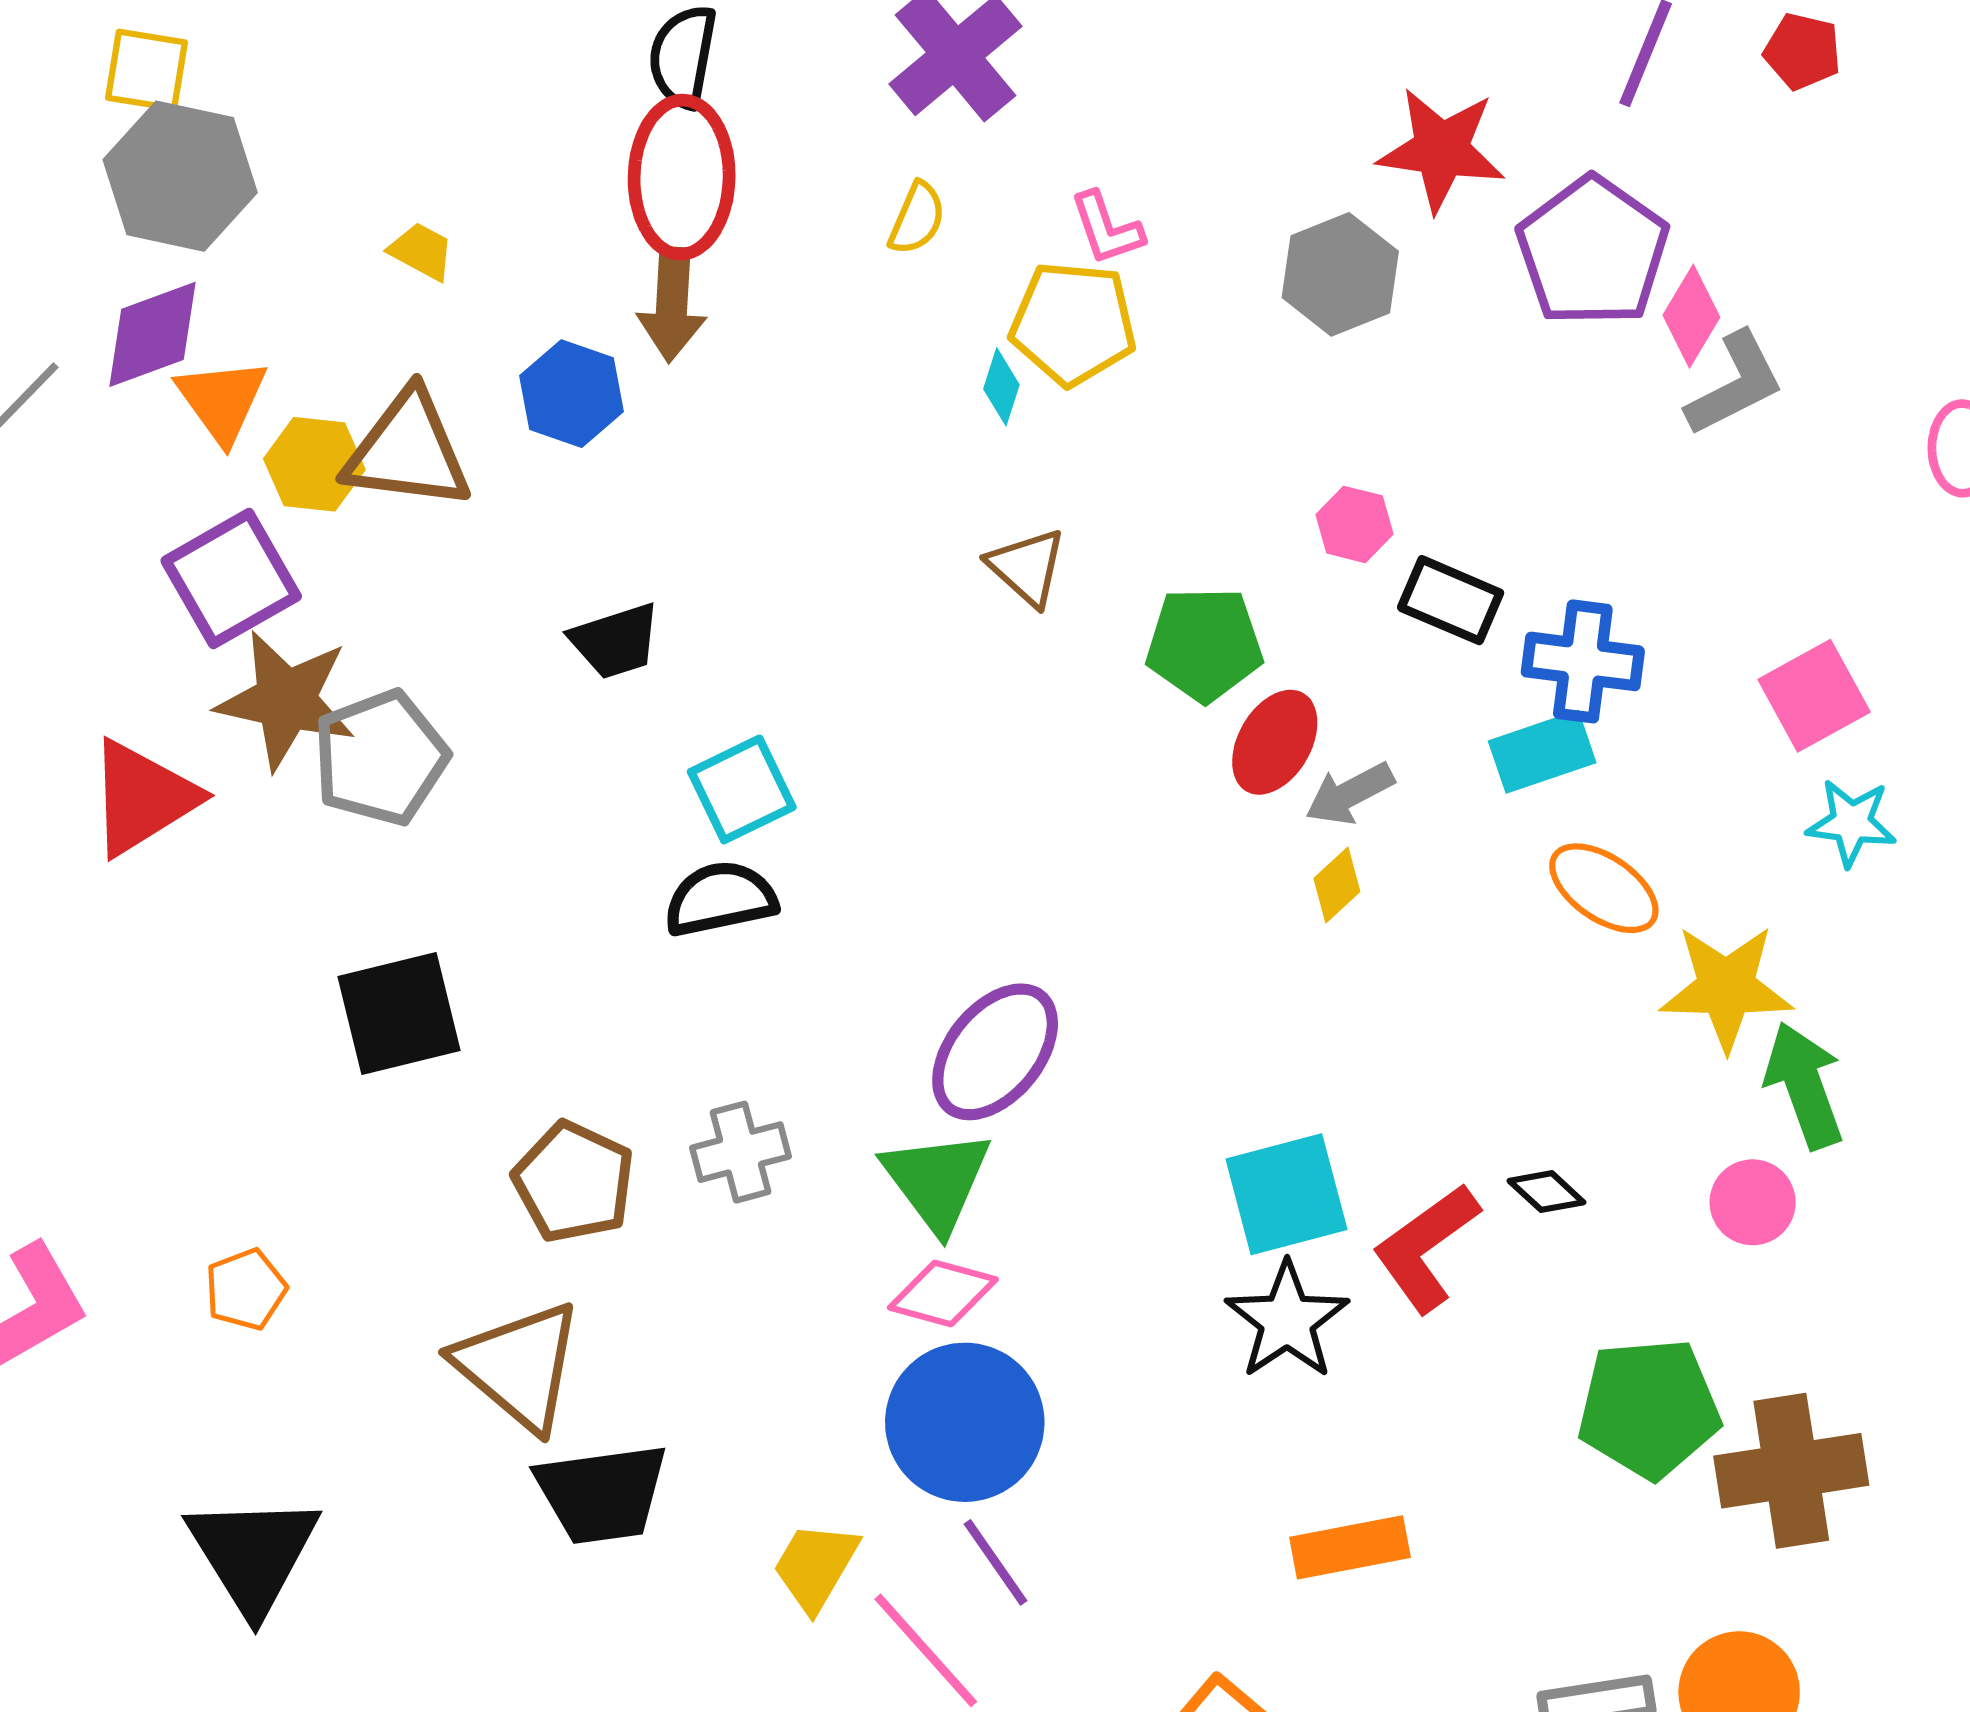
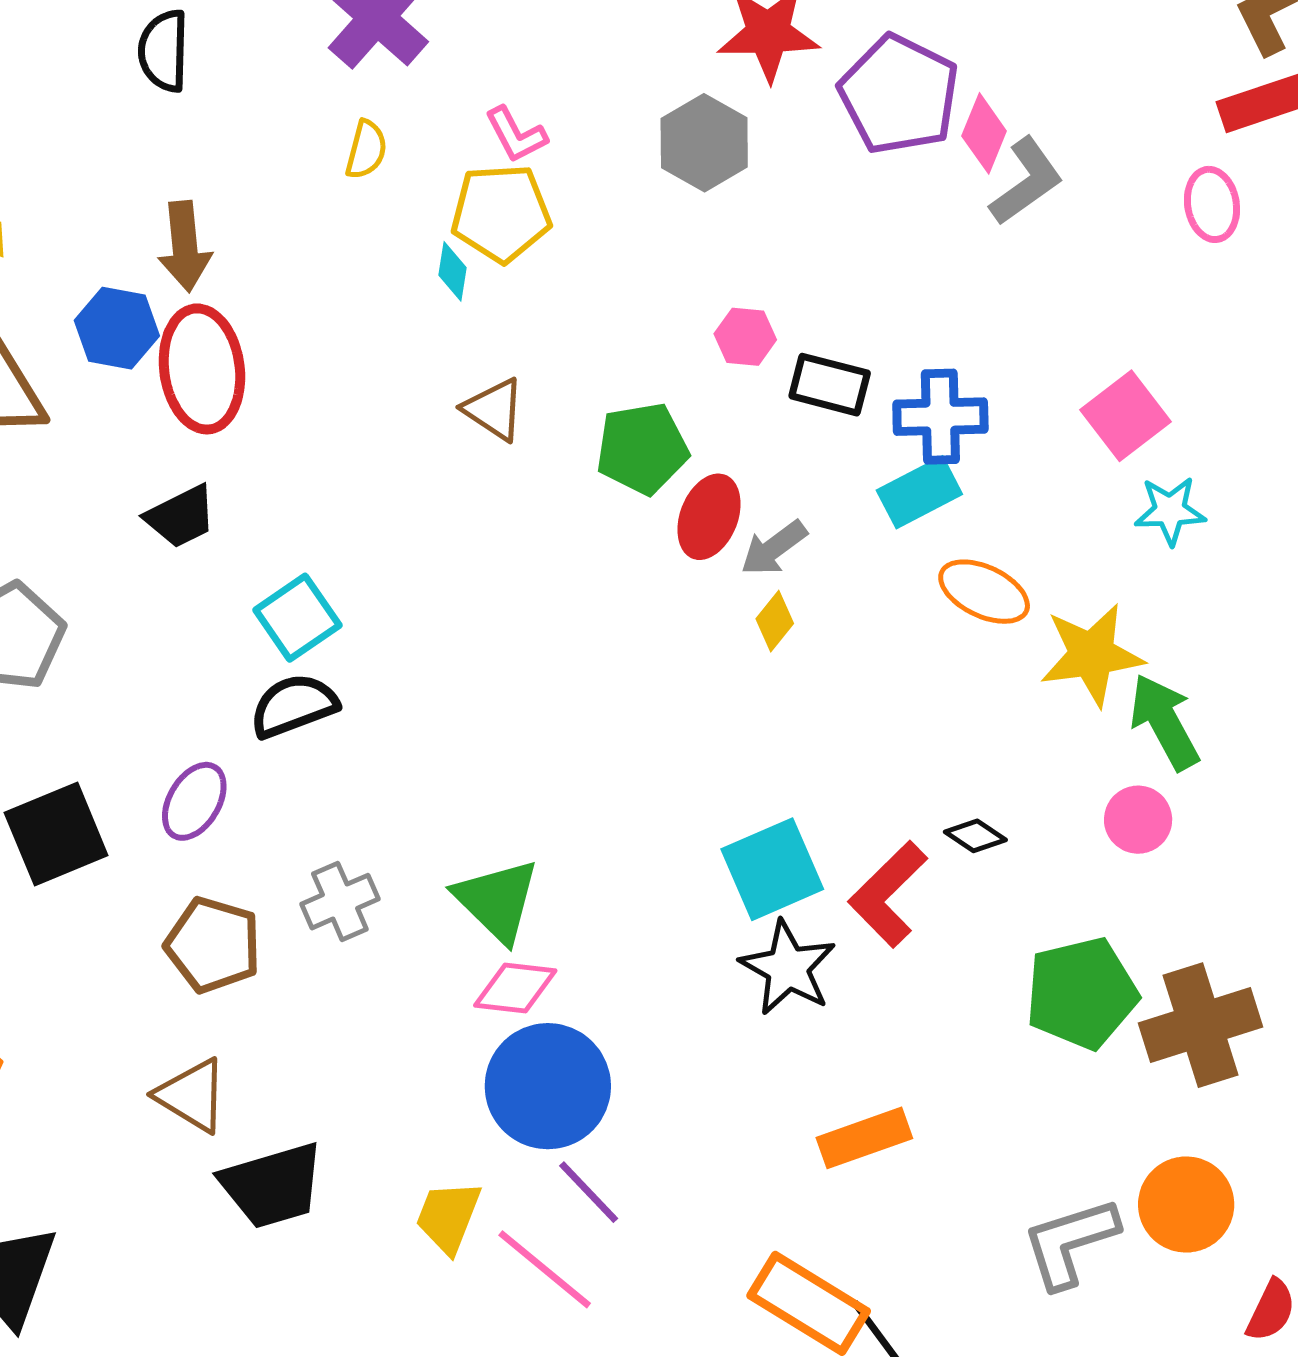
red ellipse: (682, 177) -> (202, 369), moved
purple ellipse: (995, 1052) -> (194, 801), moved, size x0.7
brown triangle: (519, 1366) -> (192, 1095), size x0.7

